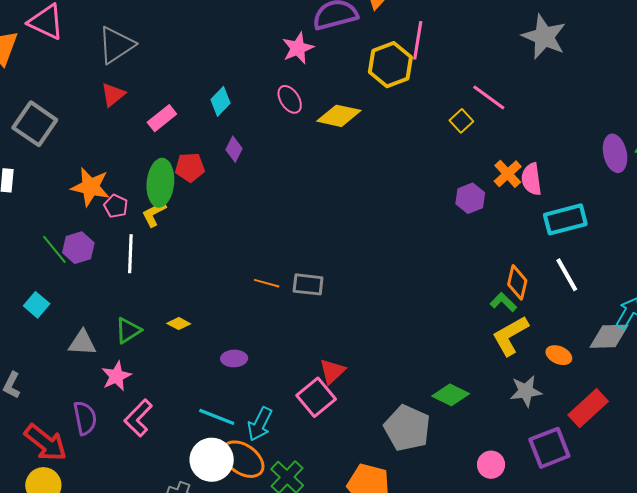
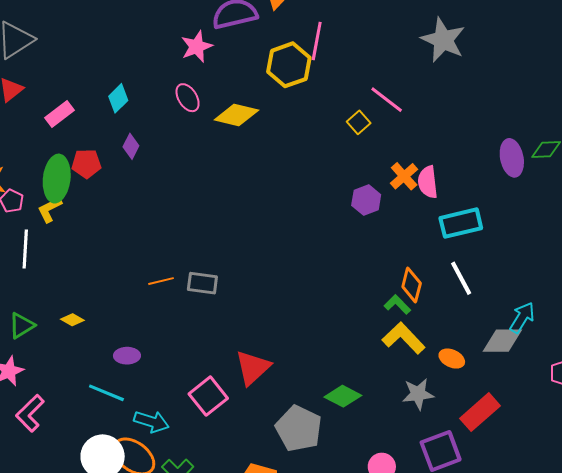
orange line: (267, 283) -> (161, 281), turned -30
yellow L-shape: (510, 336) -> (404, 338), turned 75
red triangle: (332, 371) -> (253, 368), moved, size x1.4
cyan line: (217, 417) -> (106, 393), moved
cyan arrow: (260, 424) -> (151, 422), turned -100

